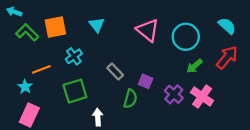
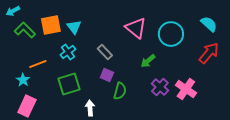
cyan arrow: (14, 12) -> (13, 11), turned -48
cyan triangle: (97, 25) -> (74, 27), moved
green arrow: (194, 66) -> (148, 61), moved
gray rectangle: (115, 72) -> (105, 52), moved
purple square: (146, 81) -> (107, 75), moved

